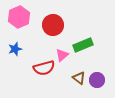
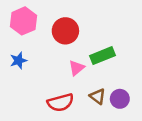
red semicircle: (44, 68) -> (60, 103), moved

